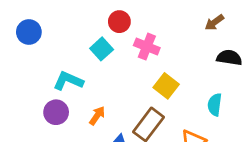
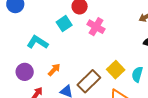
yellow square: (166, 86) -> (116, 70), moved
purple circle: (56, 112) -> (25, 72), moved

